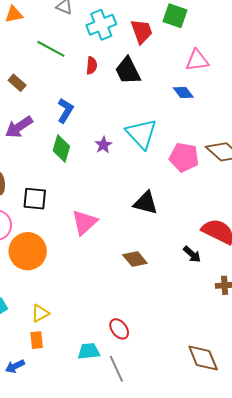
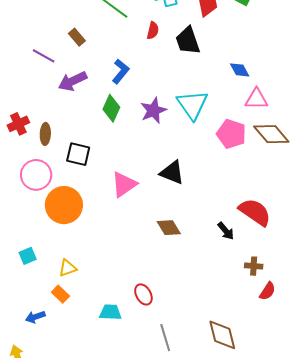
pink triangle: (197, 60) -> (256, 99), moved
purple star: (103, 145) -> (153, 111), size x1.5
black triangle: (146, 203) -> (172, 173), moved
orange rectangle: (37, 340) -> (60, 294), turned -48
gray line: (116, 369) -> (165, 338), moved

